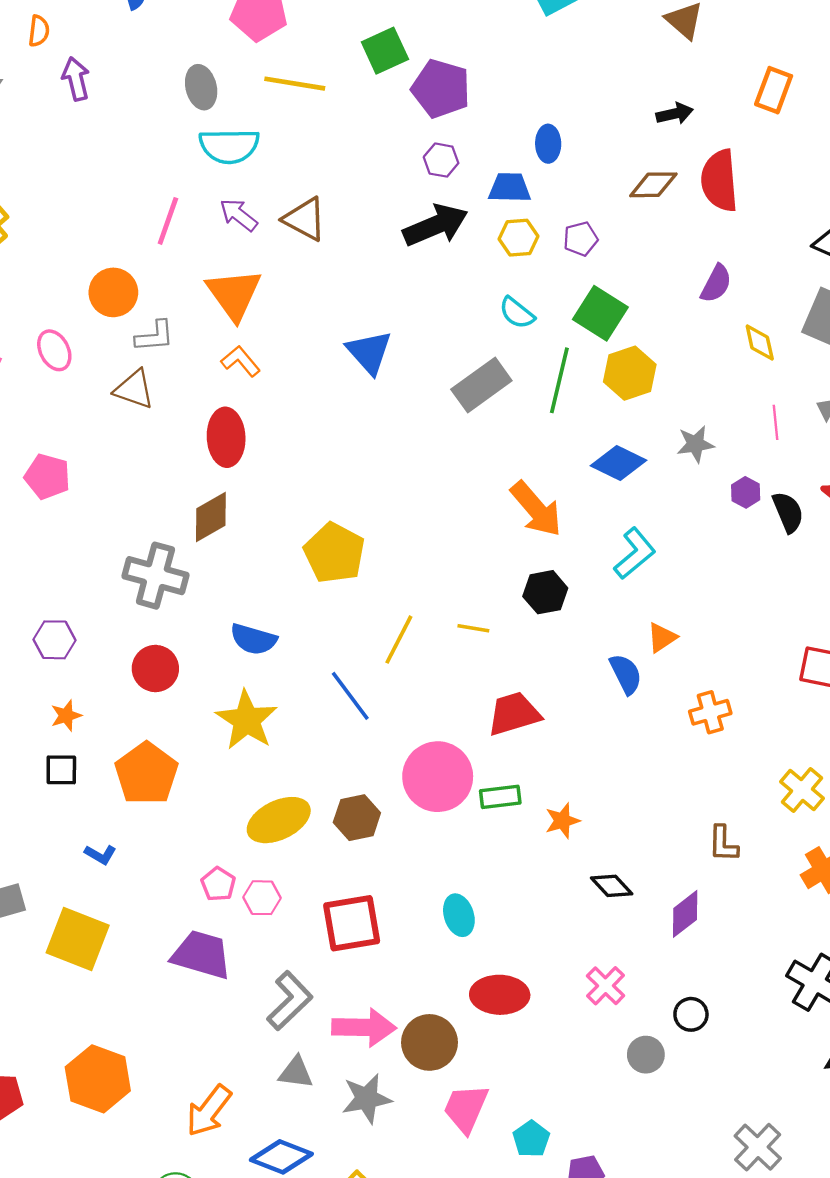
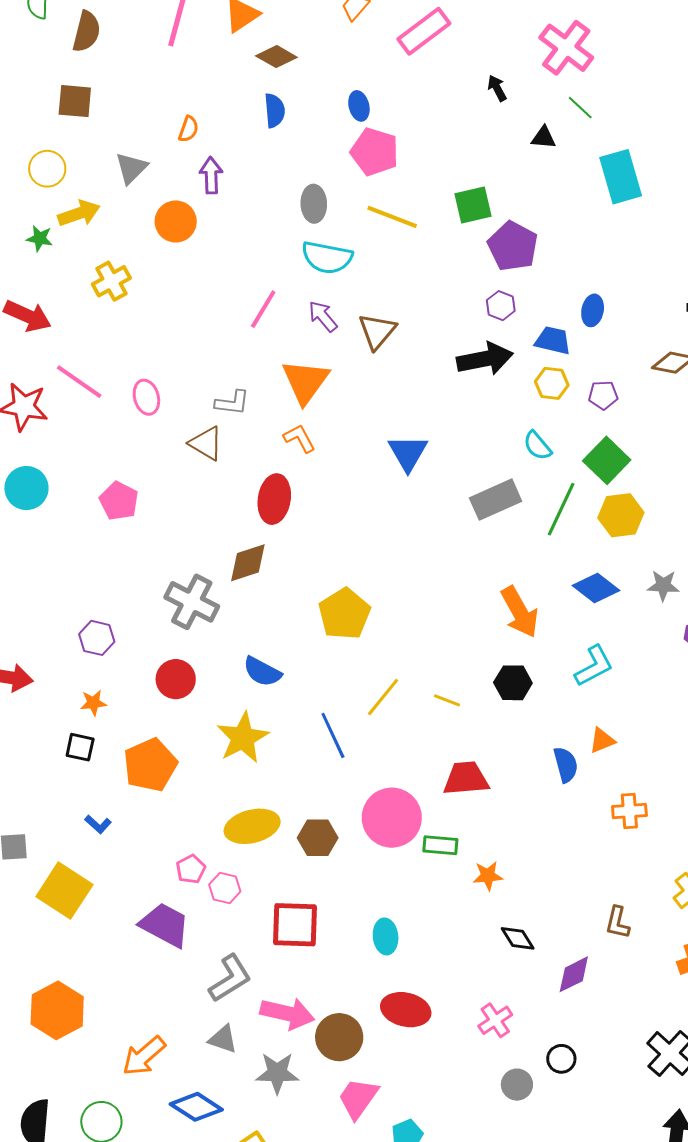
brown triangle: (305, 219) -> (377, 331), turned 30
orange circle: (113, 292) -> (176, 221), moved

